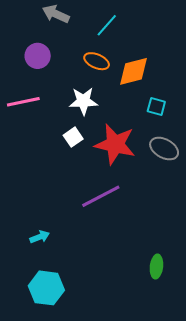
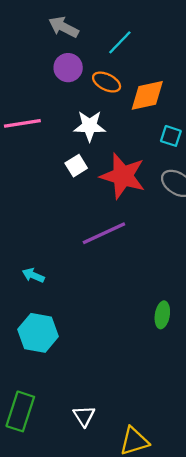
purple circle: (38, 56) -> (68, 68), moved
cyan arrow: (40, 237) -> (33, 275), turned -138

